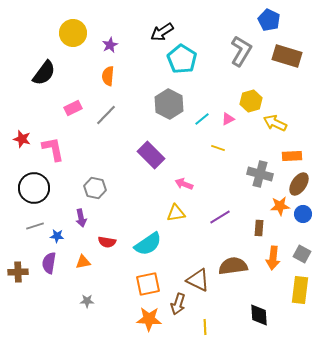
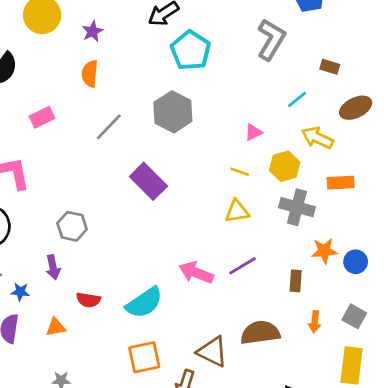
brown rectangle: (287, 56) -> (330, 67), moved, size x0.5
yellow hexagon: (251, 101) -> (285, 166), moved
gray line: (106, 115) -> (109, 127), moved
cyan line: (202, 119) -> (297, 100), moved
pink arrow: (184, 184) -> (196, 273), moved, size x1.4
brown ellipse: (299, 184) -> (356, 108), moved, turned 30
yellow triangle: (176, 213) -> (237, 211), moved
orange arrow: (273, 258) -> (315, 322), size x0.7

